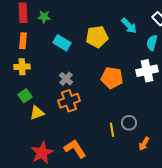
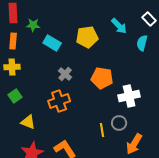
green star: (44, 17) -> (33, 25), moved
white cross: (147, 71) -> (129, 96), moved
gray cross: (66, 79) -> (65, 74), moved
yellow triangle: (37, 113) -> (28, 122), moved, turned 42
orange arrow: (144, 144) -> (134, 144), size x1.5

